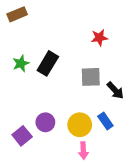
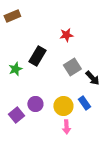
red star: (99, 38) -> (66, 35), moved
green star: (21, 63) -> (15, 69), moved
gray square: (91, 77) -> (72, 67), turned -30

